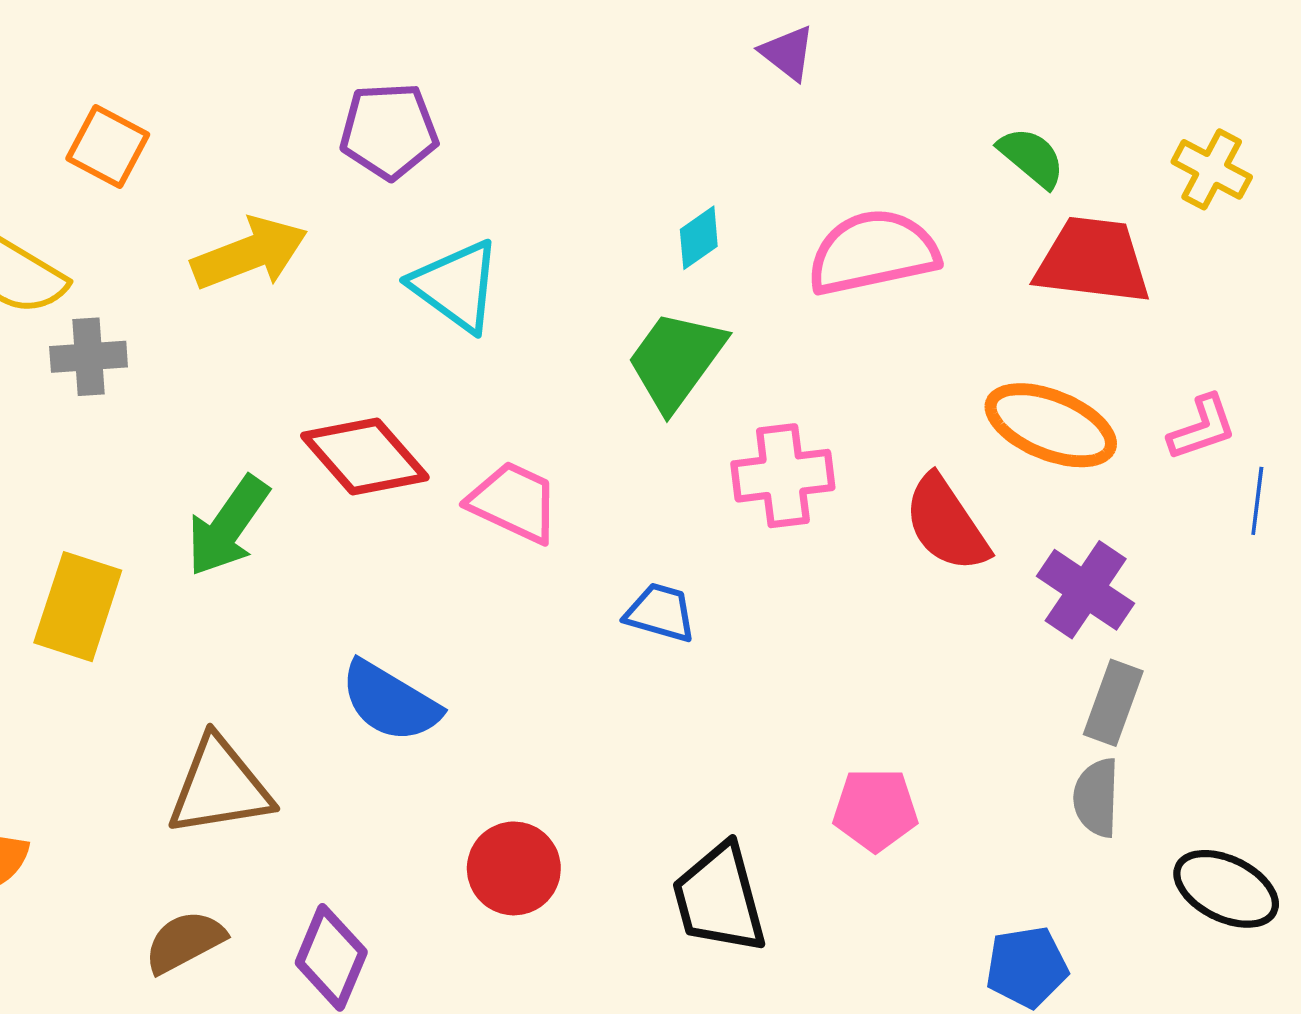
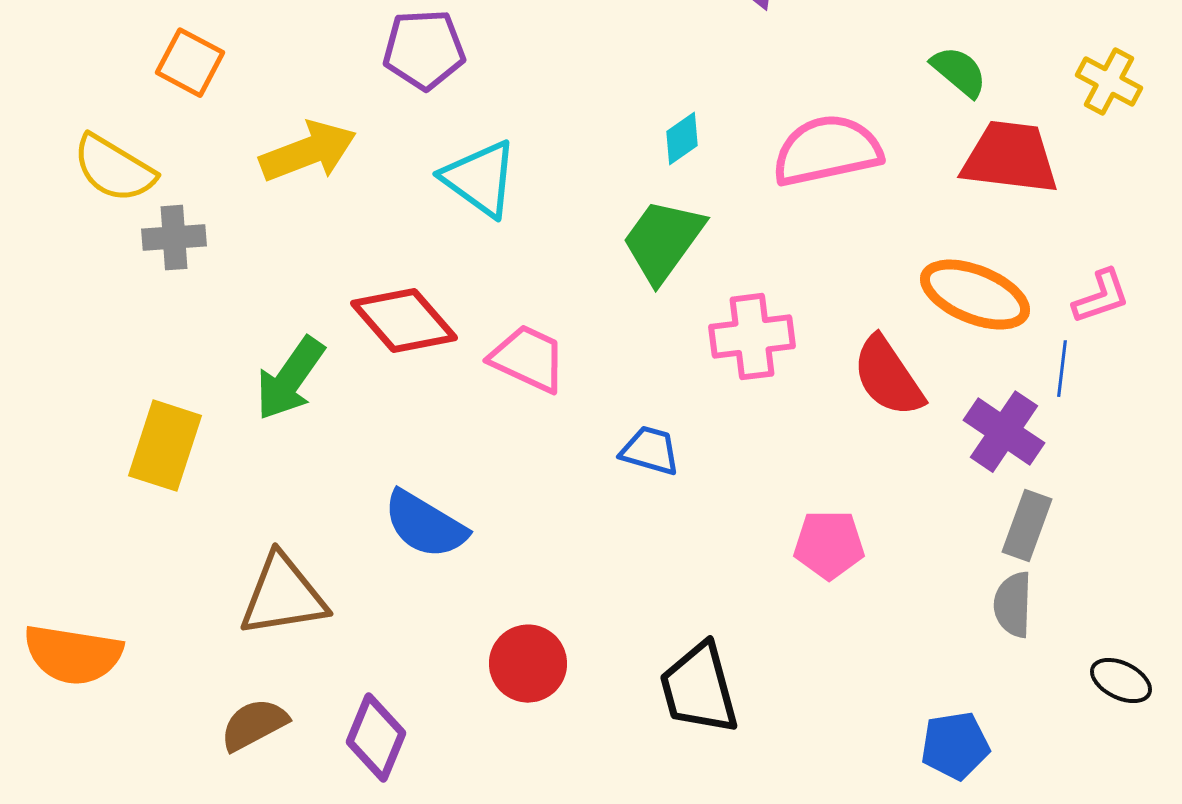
blue line: (1257, 501) -> (1062, 369), moved
pink pentagon: (875, 810) -> (829, 545), moved
black ellipse: (1226, 889) -> (1121, 681), size x0.7

